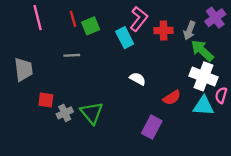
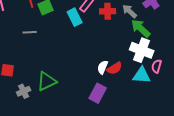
gray arrow: (189, 31) -> (130, 11), turned 112
white semicircle: (138, 79) -> (103, 67), moved, turned -96
gray cross: (65, 113) -> (24, 91), moved
green triangle: (92, 113) -> (47, 81), turned 45

